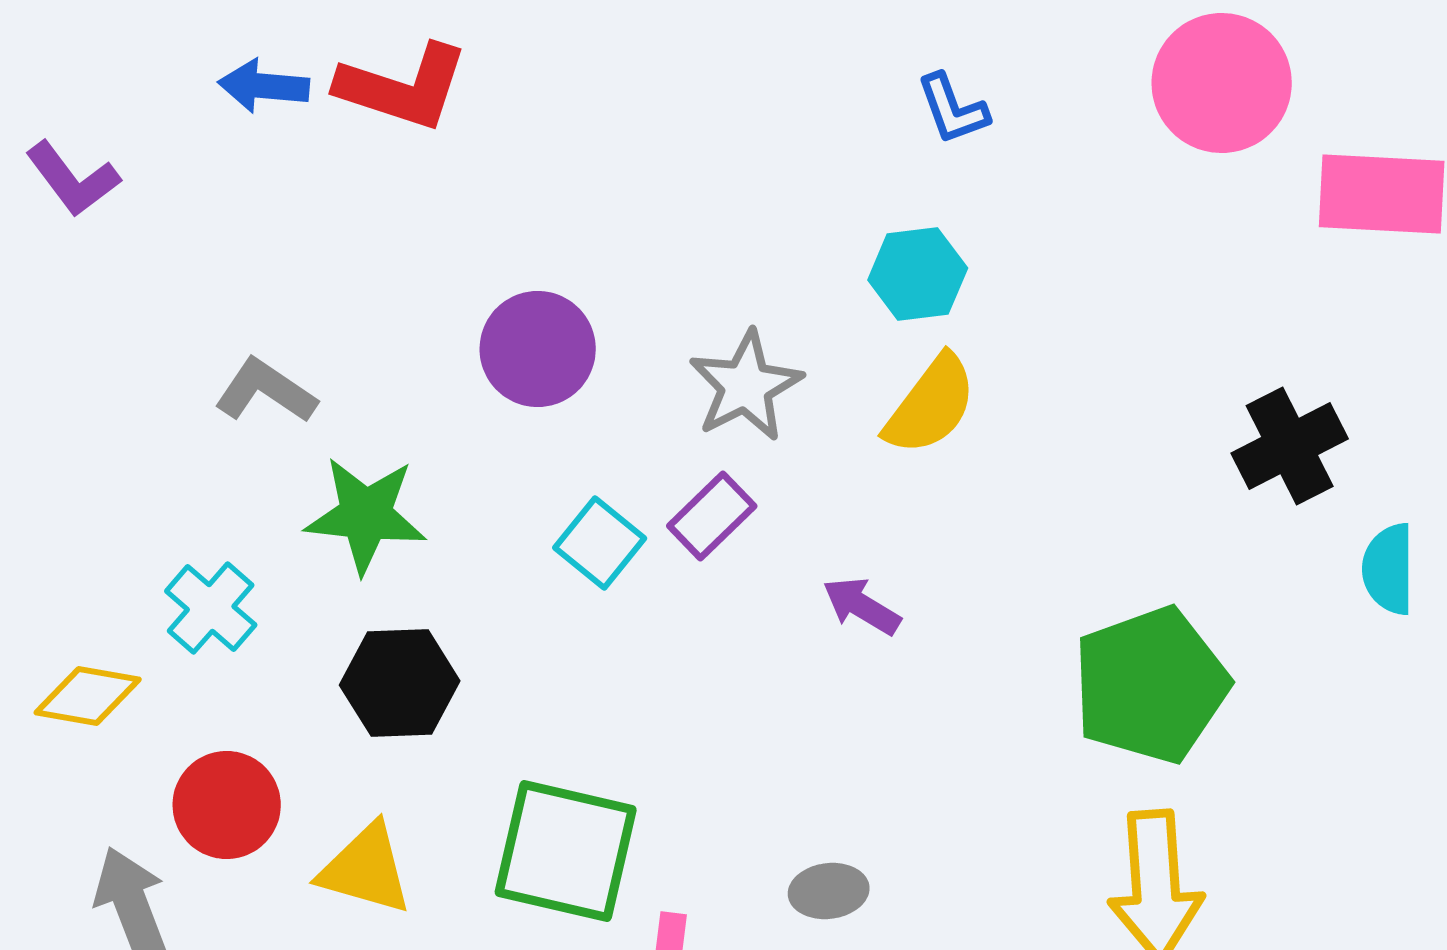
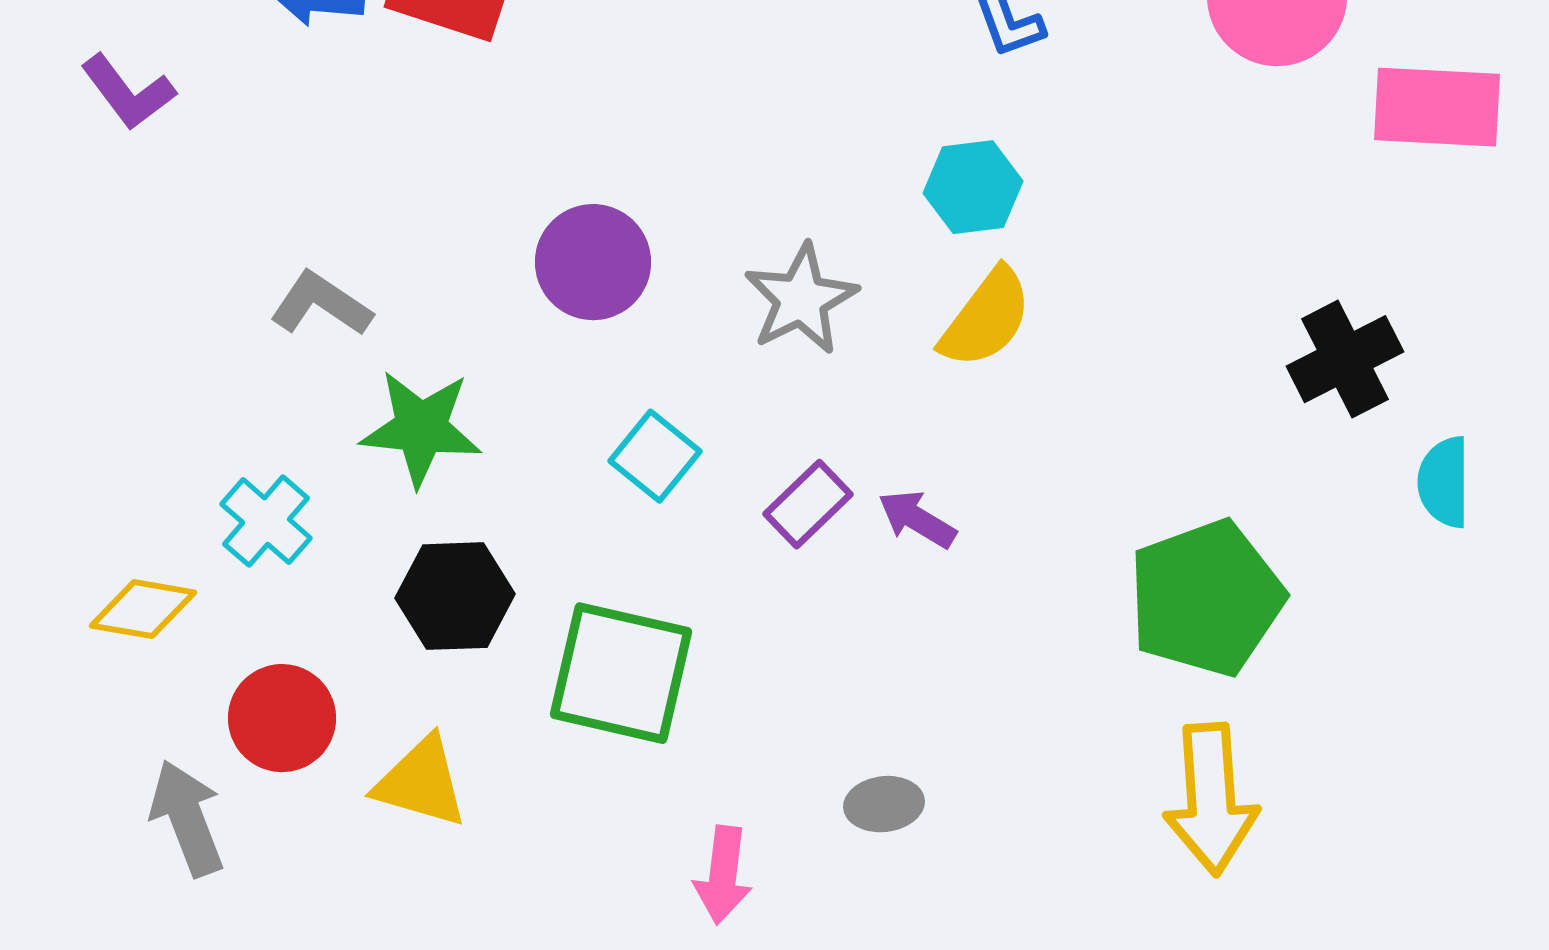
purple rectangle: (712, 516) -> (808, 504), moved
green square: (566, 851) -> (621, 673), moved

